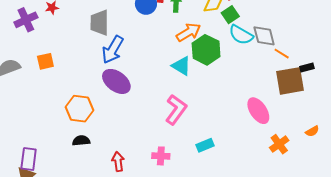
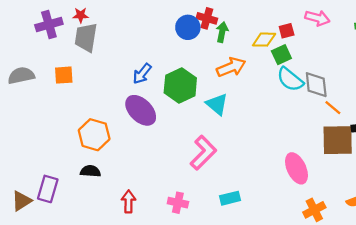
gray trapezoid: (99, 23) -> (86, 37), moved
blue arrow: (113, 50) -> (142, 74), size x0.7
green hexagon: (206, 50) -> (180, 85), moved
purple rectangle: (29, 159) -> (48, 189), moved

